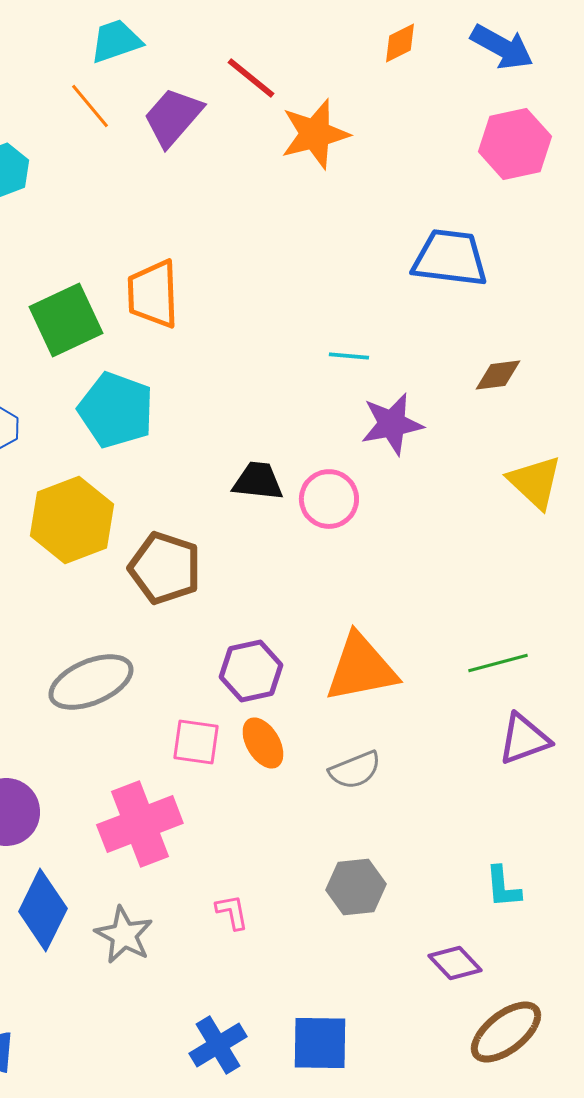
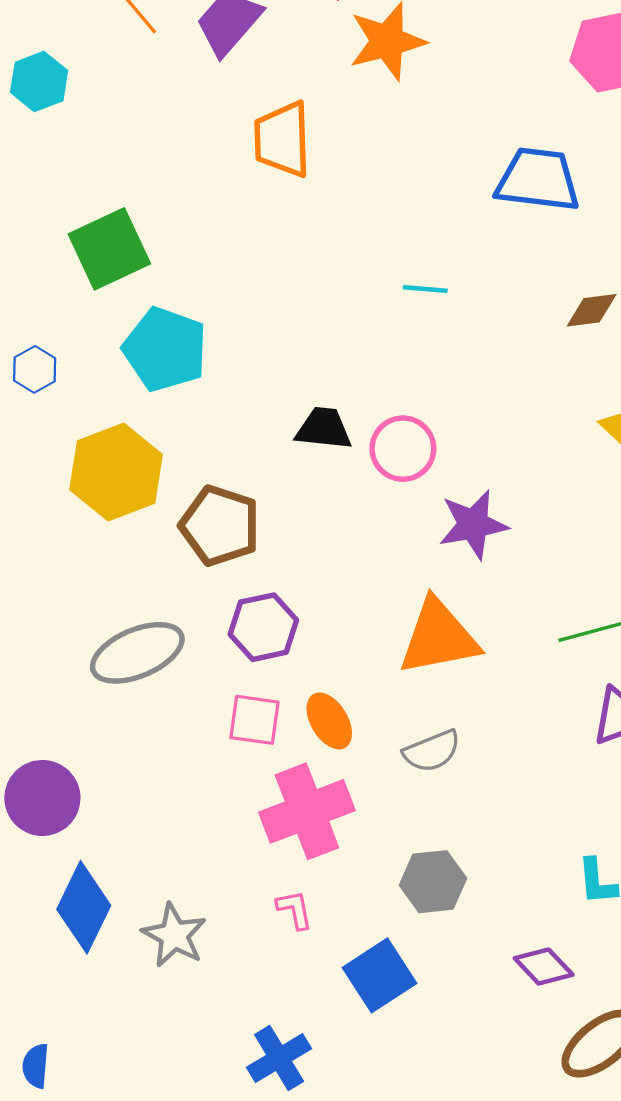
orange trapezoid: (153, 294) -> (282, 139), moved
purple star: (392, 424) -> (473, 525), moved
purple hexagon: (251, 671) -> (263, 627), moved
pink cross: (140, 824) -> (307, 811), moved
blue square: (320, 1043) -> (379, 975), moved, turned -34

